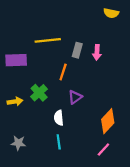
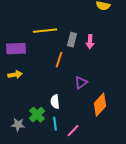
green cross: (39, 93) -> (37, 115), moved
purple triangle: (75, 97) -> (81, 83), moved
yellow arrow: (15, 101) -> (15, 75), moved
pink line: (103, 149) -> (73, 131), moved

